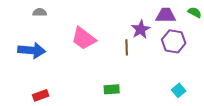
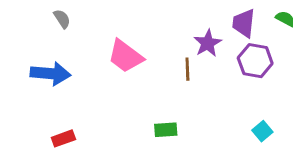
gray semicircle: (40, 12) -> (62, 19), turned 56
purple trapezoid: (166, 15) -> (244, 23), turned -85

